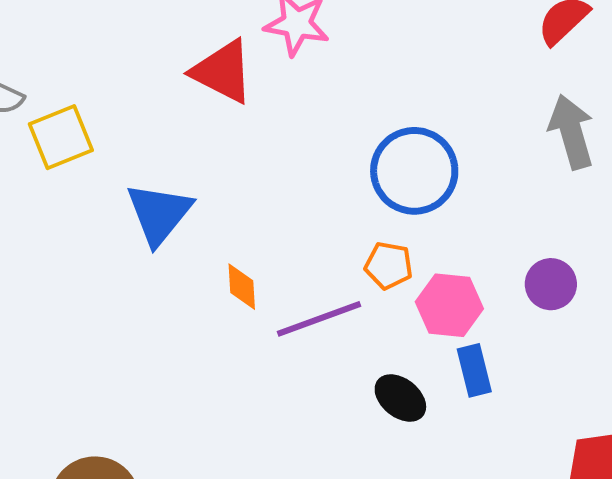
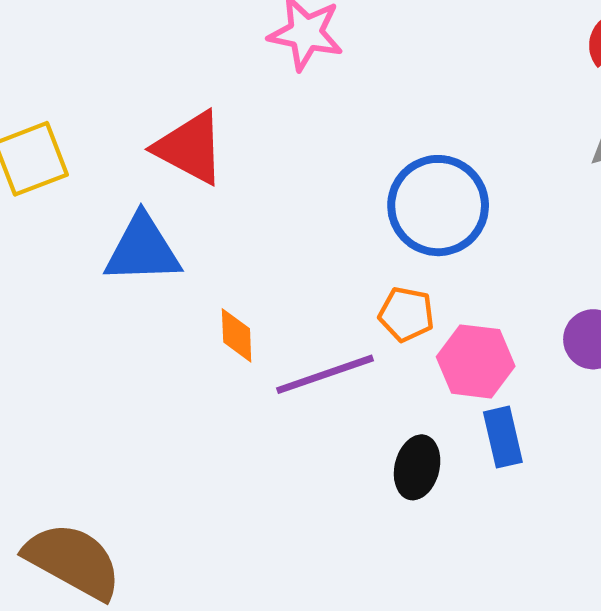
red triangle: (223, 71) -> (190, 148), moved
blue triangle: (159, 214) -> (143, 249), turned 48
black ellipse: (400, 398) -> (417, 467), turned 64

